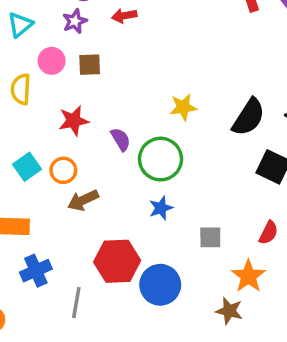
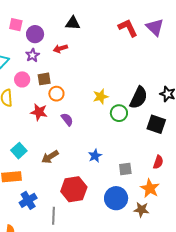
red star: (74, 121) -> (39, 112), turned 30
green circle: (161, 159) -> (119, 113), moved, size x0.7
cyan square: (27, 167) -> (19, 151), moved
orange circle: (63, 170) -> (56, 94), moved
blue circle: (160, 285) -> (116, 198), moved

